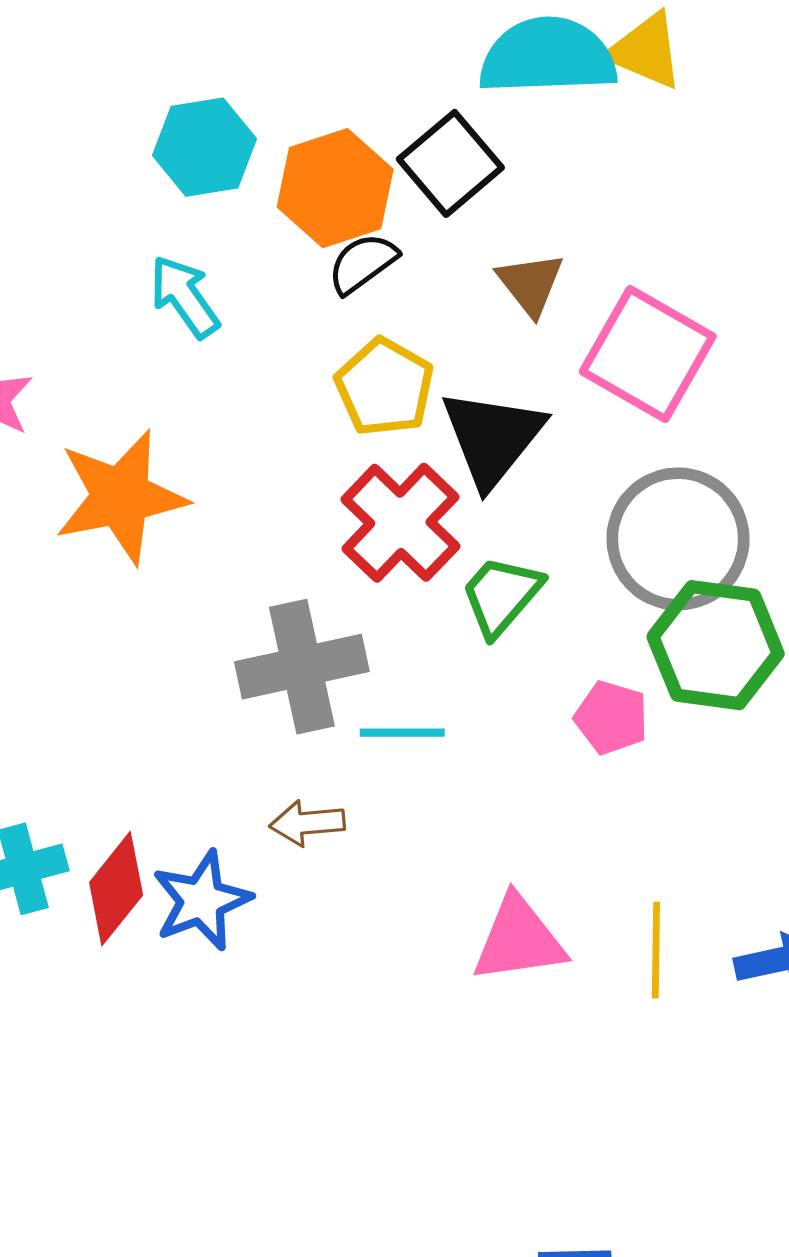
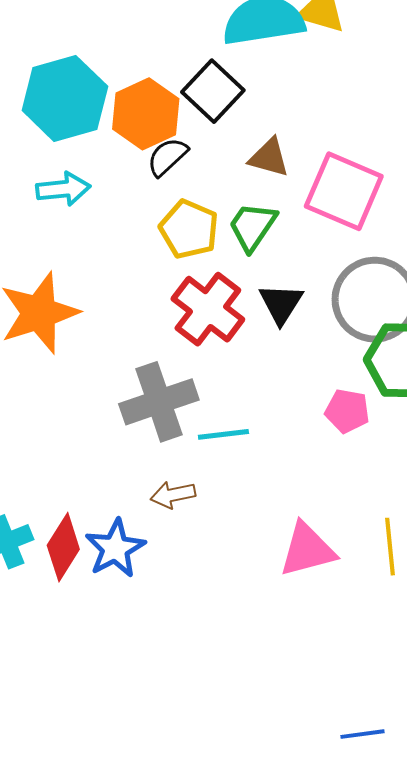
cyan hexagon: (205, 147) -> (65, 98), size x1.4
brown triangle: (530, 284) -> (269, 158), turned -30
cyan arrow: (185, 297) -> (63, 189), turned 126
black triangle: (492, 438) -> (281, 304), moved, size x0.7
green trapezoid: (501, 595) -> (252, 226), moved

